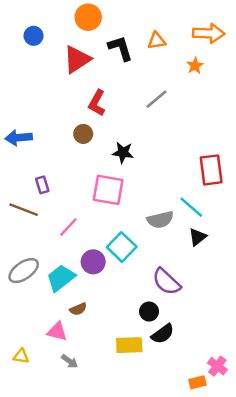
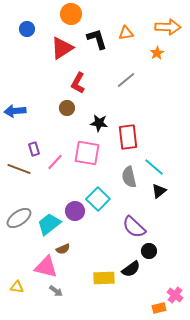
red rectangle: (211, 170) -> (128, 137), moved
gray semicircle: (160, 220) -> (129, 177), turned 90
pink line: (68, 227) -> (55, 162), moved
black circle: (149, 312) -> (149, 251), moved
pink triangle: (57, 331) -> (46, 267), size x1.4

